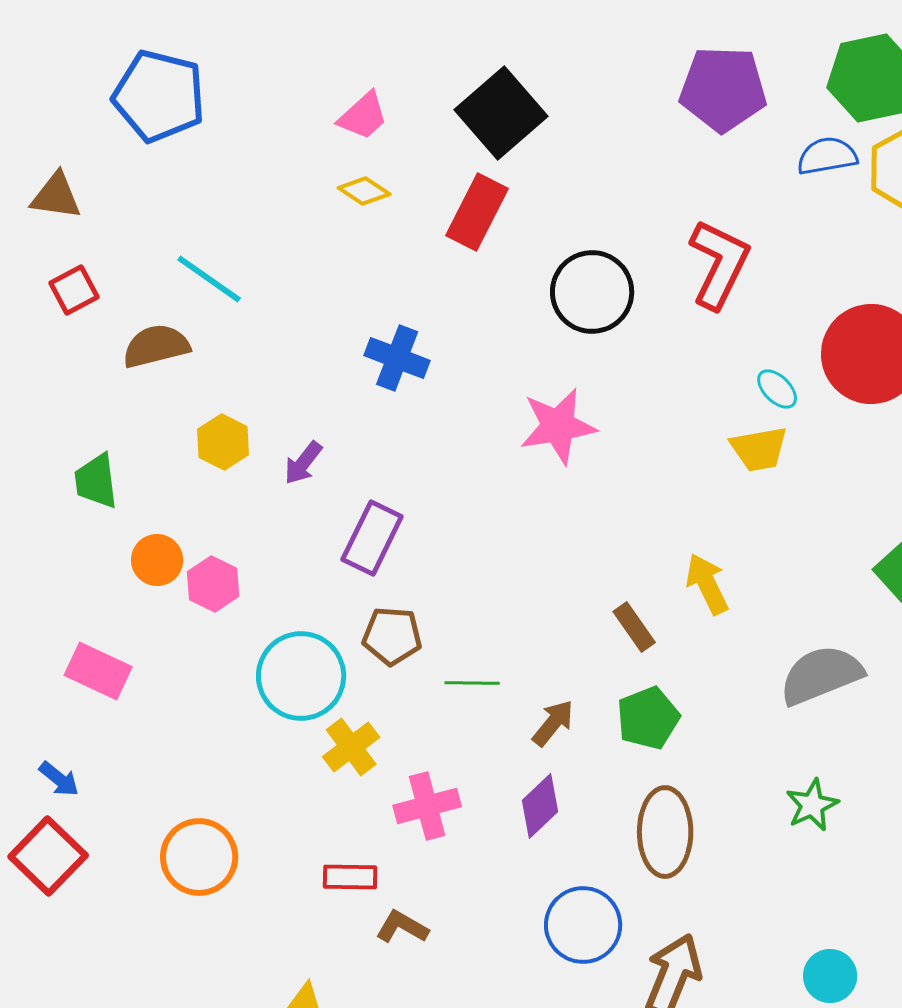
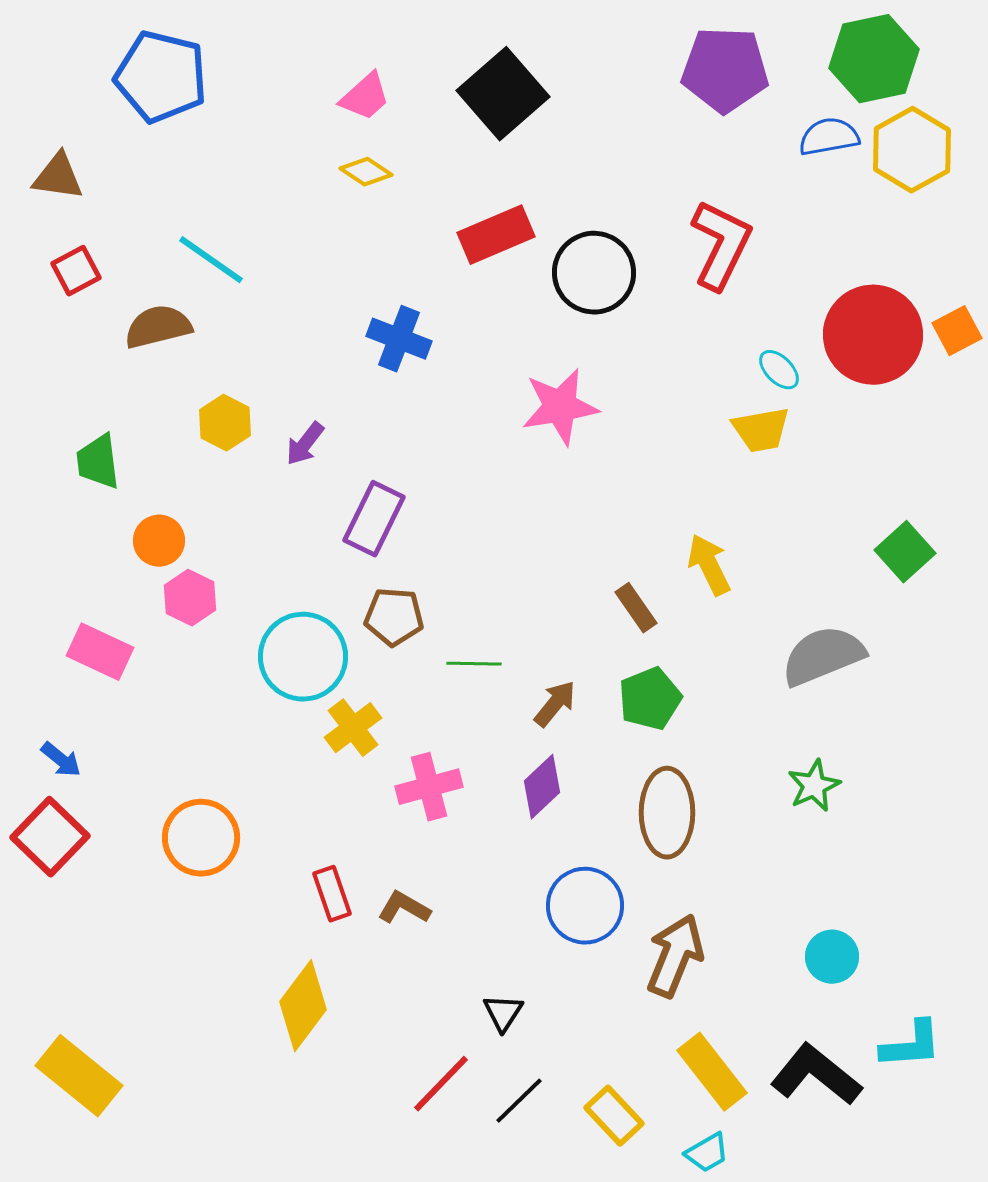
red rectangle: (477, 212) -> (496, 235), moved, turned 40
pink hexagon: (213, 584) -> (190, 598), moved
red rectangle: (350, 877) -> (332, 894), moved, turned 70

